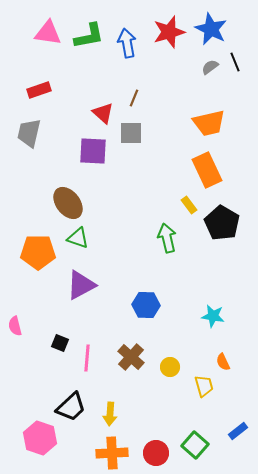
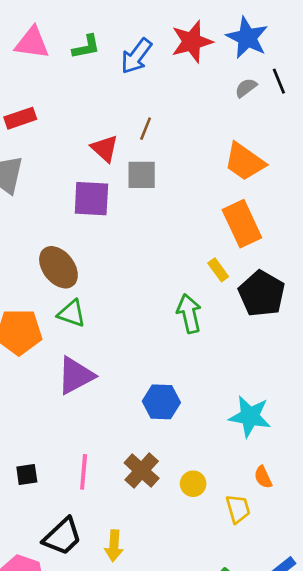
green L-shape: (89, 36) -> (86, 47), size x0.7
blue arrow: (127, 43) -> (136, 56), turned -132
orange trapezoid: (209, 123) -> (245, 162), turned 48
cyan star: (213, 316) -> (250, 416), size x1.4
black square: (60, 343) -> (27, 474), moved, turned -30

